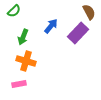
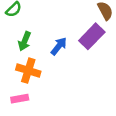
blue arrow: (51, 26) -> (59, 46), moved

